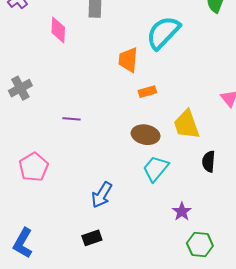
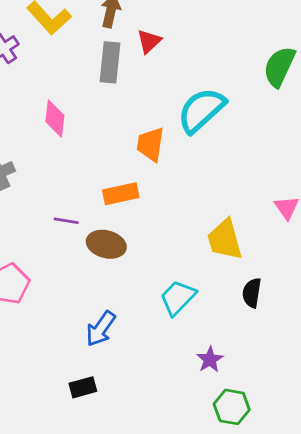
pink diamond: (58, 30) -> (55, 119), moved
orange rectangle: (147, 92) -> (121, 194), moved, size x1.4
brown ellipse: (146, 135) -> (106, 244), moved

